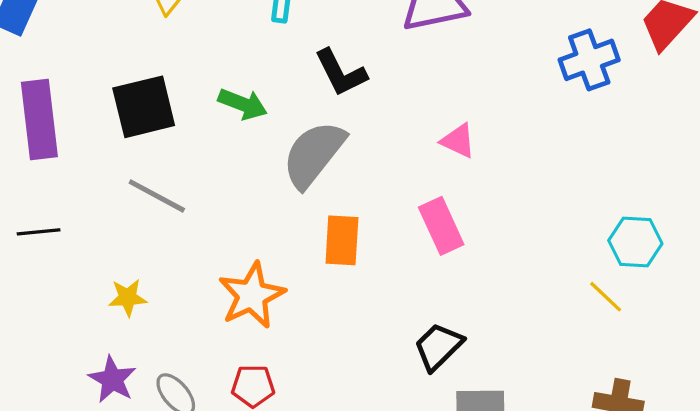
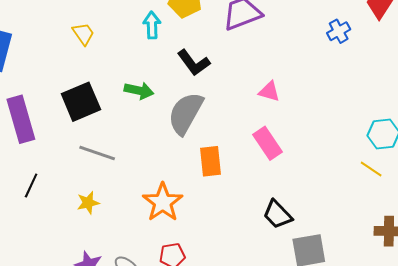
blue cross: (589, 60) -> (339, 31), size x0.7
black line: (39, 232) -> (31, 185), turned -50
yellow star: (128, 298) -> (88, 203), moved
black trapezoid: (438, 347) -> (278, 214), turned -80

